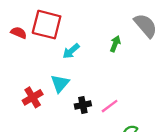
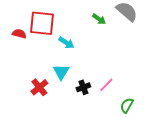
green arrow: (115, 44) -> (99, 19), moved, turned 112
cyan arrow: (71, 51) -> (66, 43), turned -98

